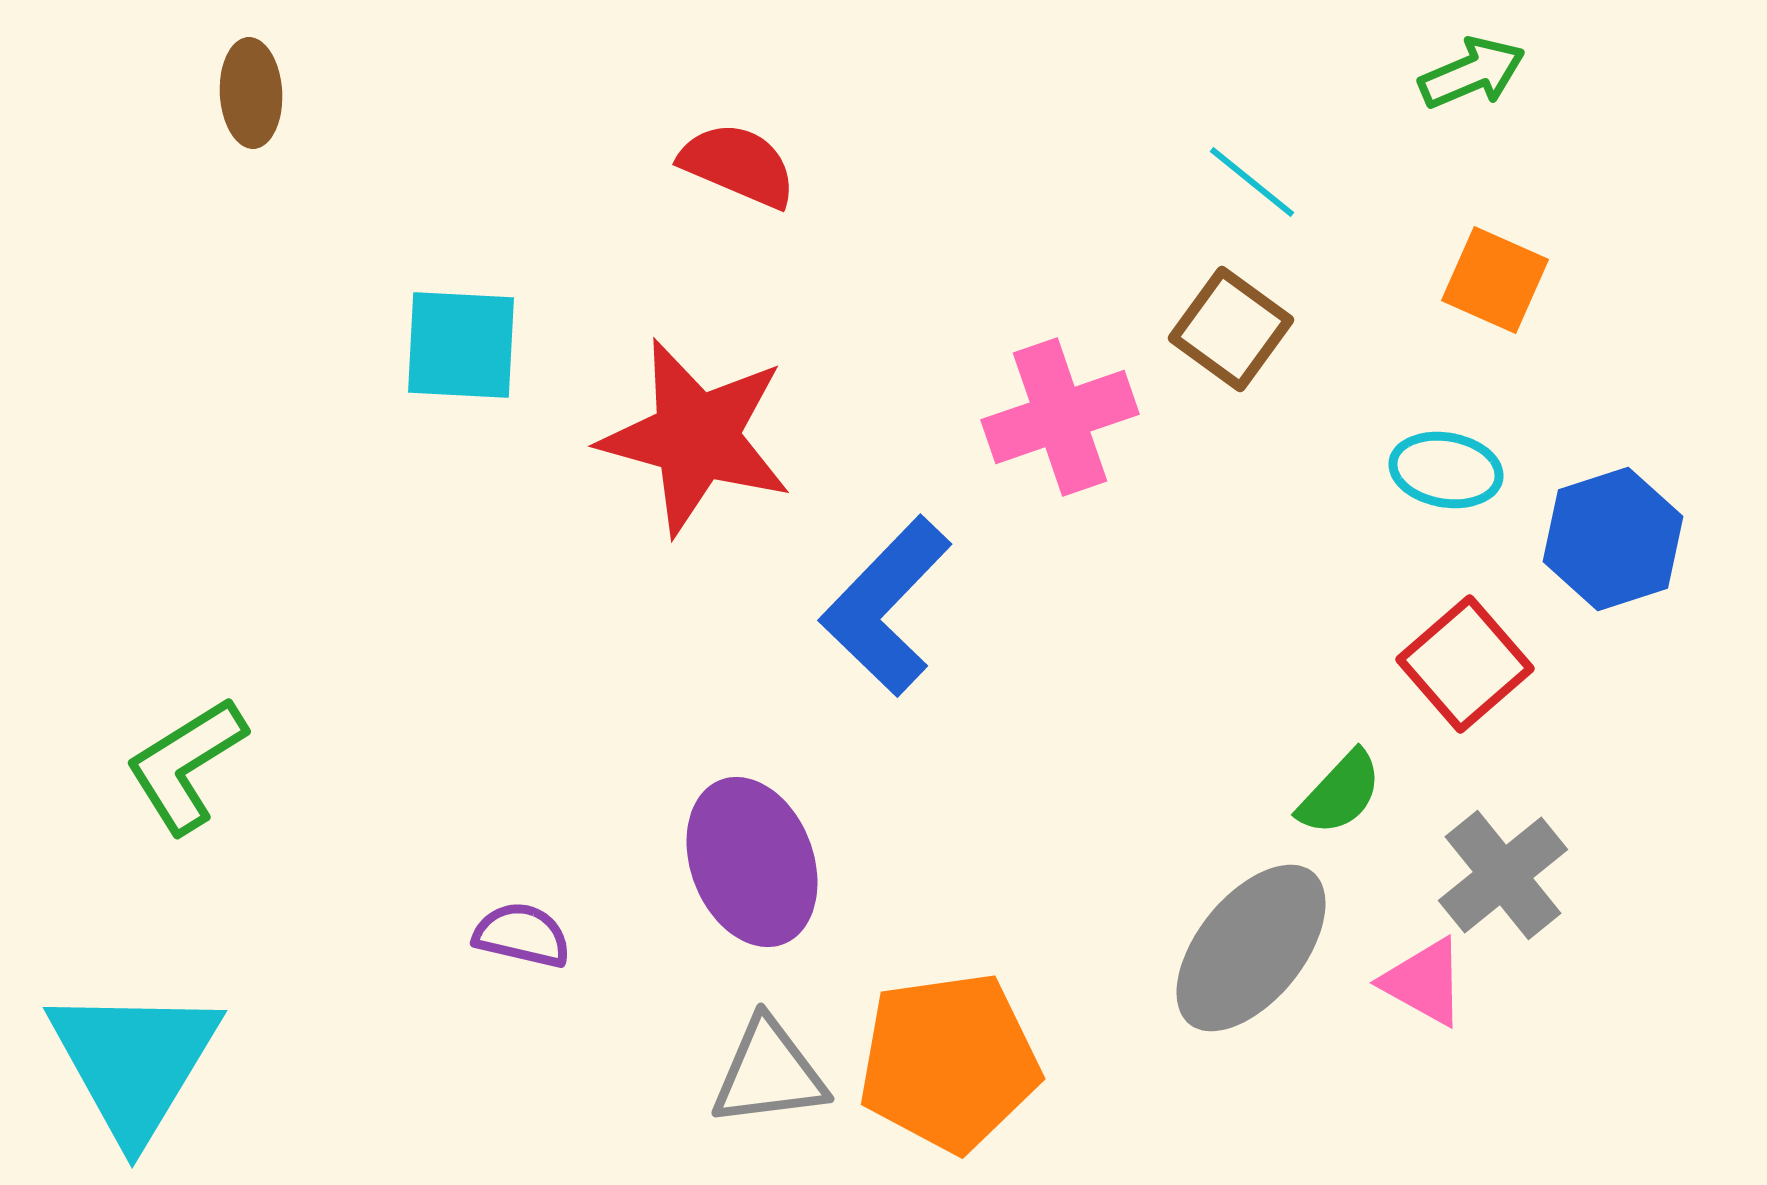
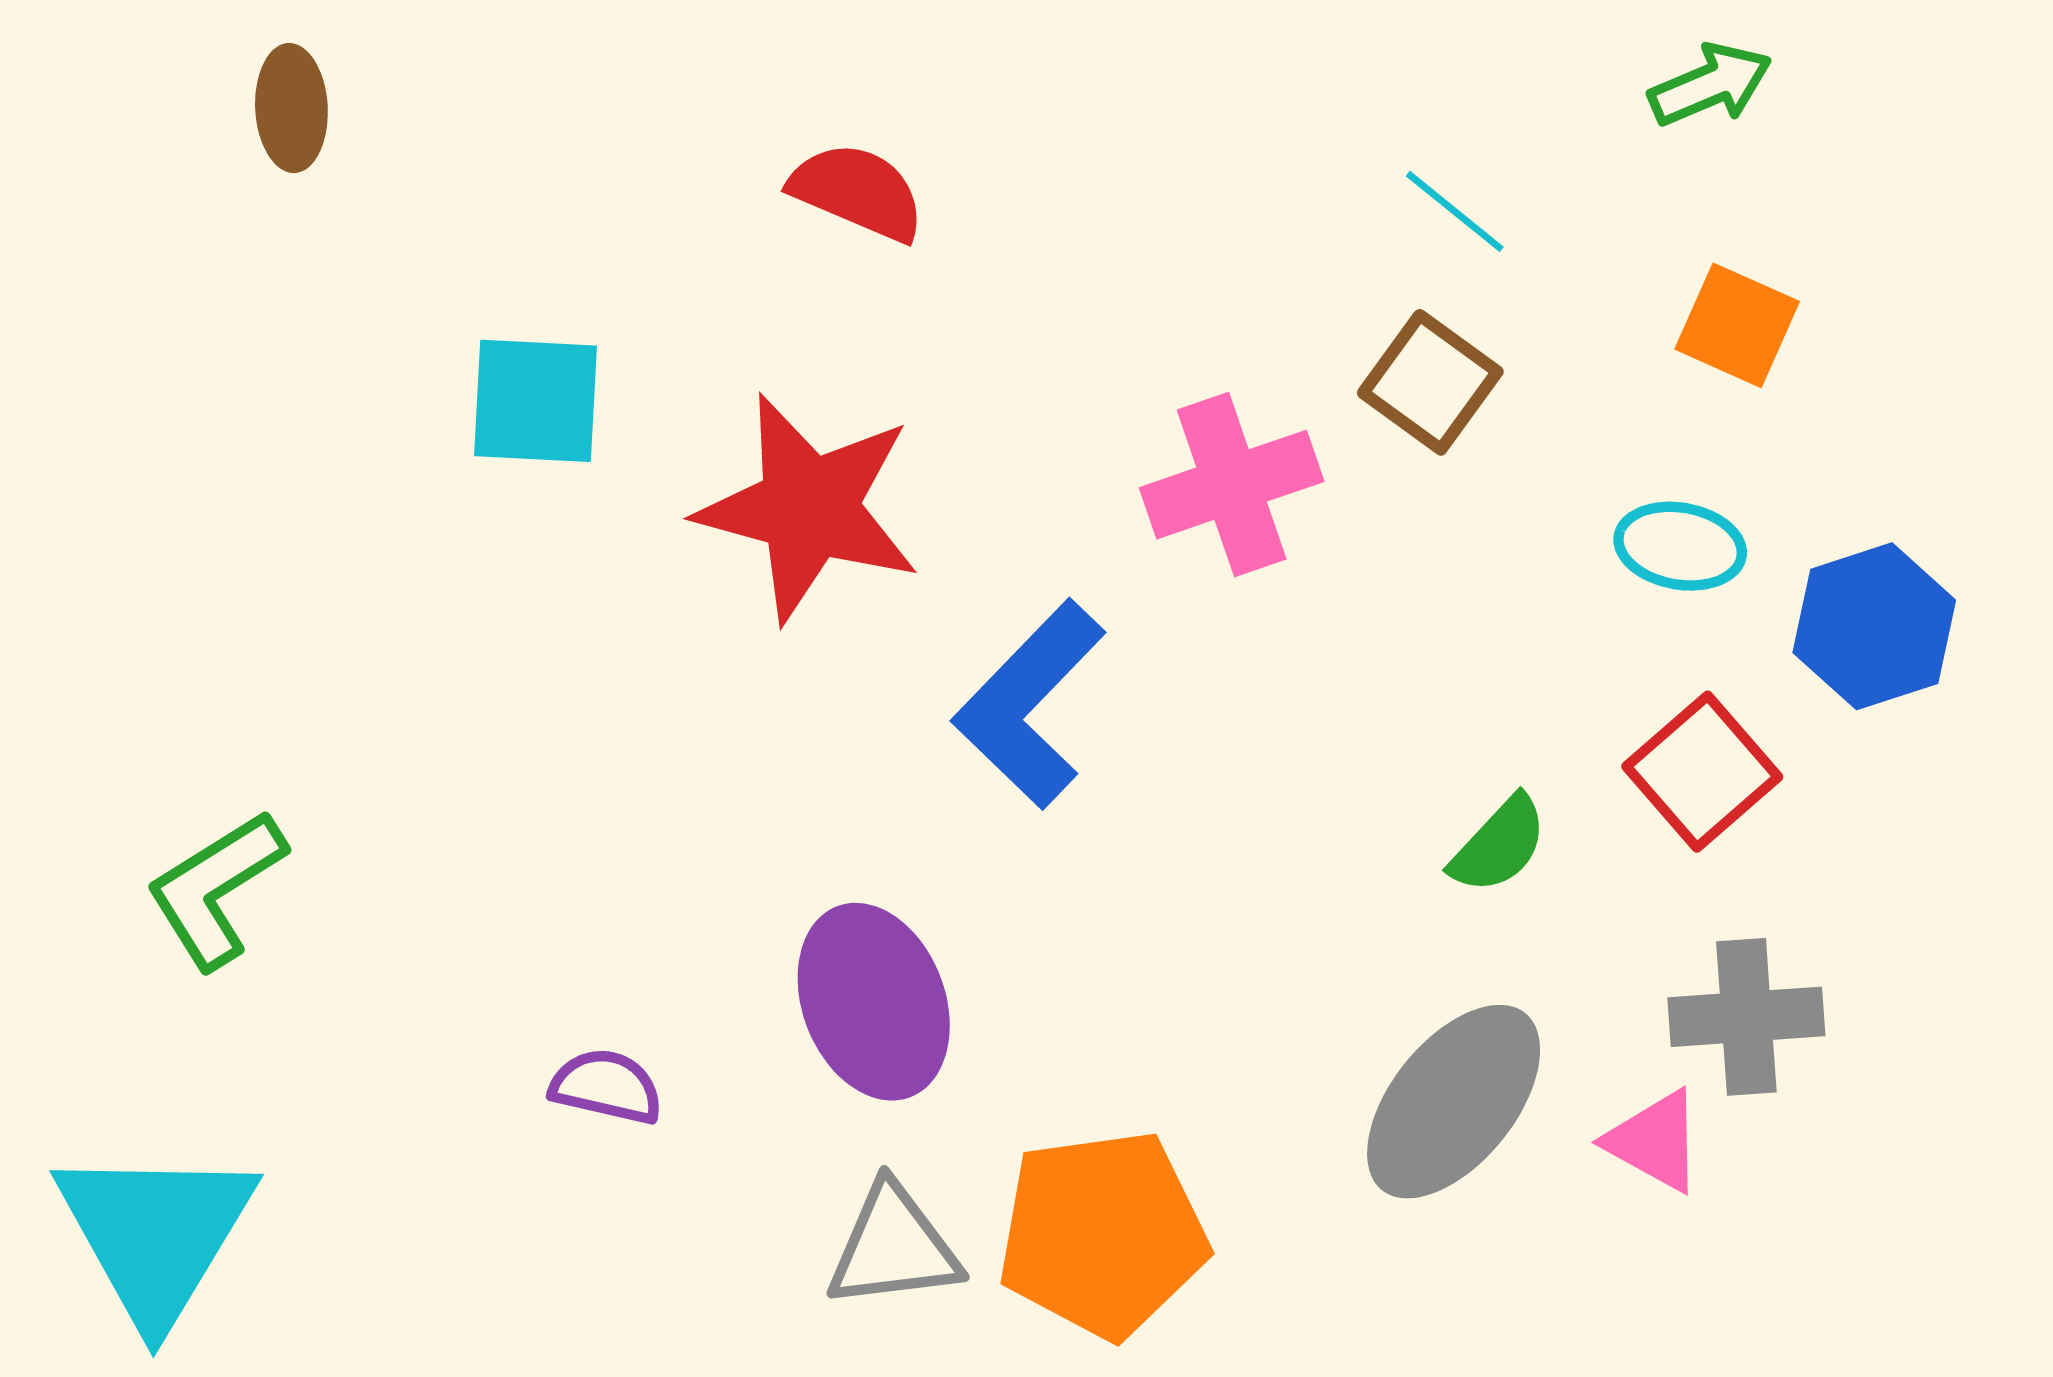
green semicircle: (1340, 793) -> (1499, 845), moved
gray cross: (1503, 875) -> (1746, 1017), turned 35

